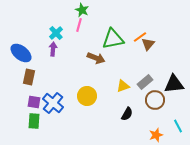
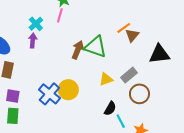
green triangle: (113, 39) -> (96, 47), moved, turned 30
brown arrow: (96, 58) -> (78, 50), turned -90
black triangle: (174, 84) -> (159, 54), moved
blue cross: (53, 103) -> (49, 94), moved
cyan line: (178, 126) -> (121, 121), moved

